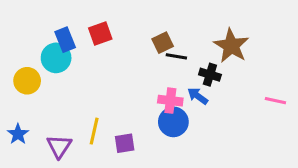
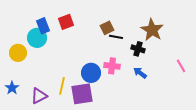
blue arrow: (198, 96) -> (140, 73), moved
pink line: (275, 101) -> (181, 66), turned 48
blue circle: (173, 122) -> (91, 73), moved
purple square: (125, 143) -> (82, 94), size x1.6
purple triangle: (59, 146) -> (39, 96), turned 30

